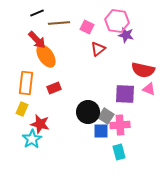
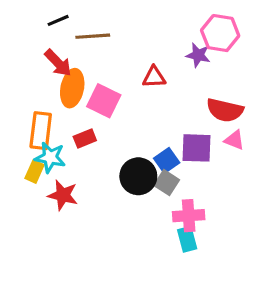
pink hexagon: (117, 21) -> (220, 33), moved
pink square: (87, 27) -> (104, 101), moved, size x1.5
red triangle: (98, 49) -> (154, 77), turned 35
orange ellipse: (46, 56) -> (72, 88), turned 45
pink cross: (120, 125) -> (189, 216), moved
blue square: (101, 131) -> (167, 161), moved, turned -35
cyan star: (32, 139) -> (50, 157), moved, turned -30

